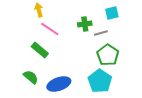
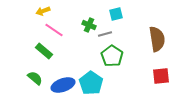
yellow arrow: (39, 10) -> (43, 11), turned -96
green cross: (85, 24) -> (89, 25), turned 32
cyan pentagon: (100, 81) -> (91, 83), moved

